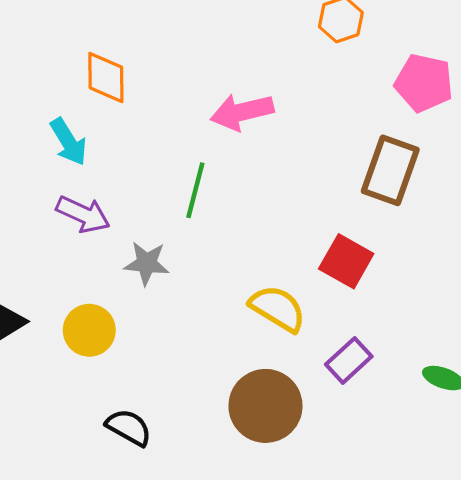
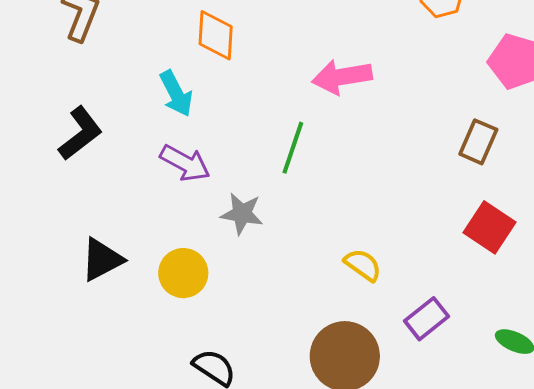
brown rectangle: (390, 170) -> (478, 142), size x0.7
red square: (346, 261) -> (490, 227), moved
yellow semicircle: (278, 308) -> (363, 265), size x0.7

